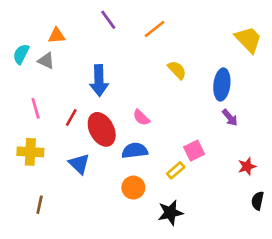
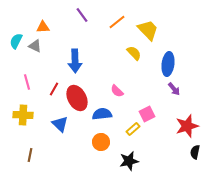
yellow trapezoid: (248, 40) -> (148, 30), moved
pink semicircle: (141, 118) -> (117, 91), moved
red star: (247, 166) -> (187, 126), size x1.6

